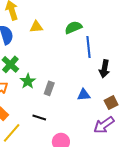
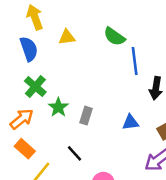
green semicircle: (73, 28) -> (114, 37), turned -120
black line: (39, 118) -> (75, 153), turned 32

